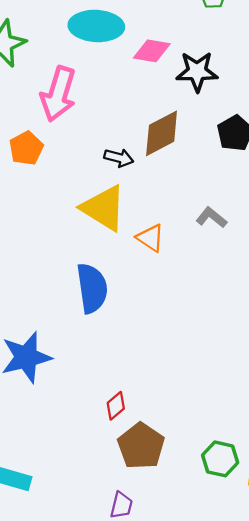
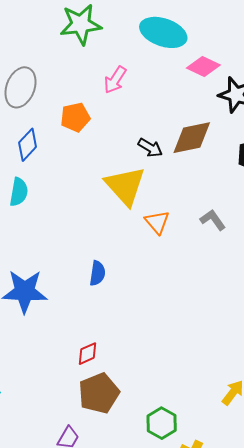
pink arrow: (58, 94) -> (115, 80), size x0.6
blue semicircle: (92, 288) -> (97, 273), moved, size x0.6

